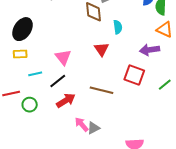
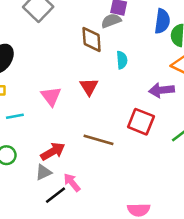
red triangle: (102, 49) -> (89, 87), moved
black line: (58, 81) -> (56, 195), moved
gray triangle: (93, 128) -> (43, 172), moved

